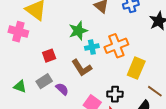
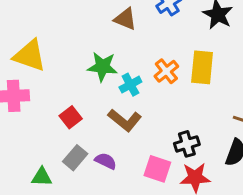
green star: (78, 31) -> (102, 67), turned -30
orange cross: (116, 46) -> (166, 71), size x0.7
yellow rectangle: (136, 68) -> (202, 67), moved

